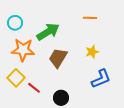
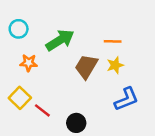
orange line: (90, 18) -> (113, 41), moved
orange star: (23, 50) -> (29, 63), size x0.6
brown trapezoid: (58, 58) -> (86, 66), moved

